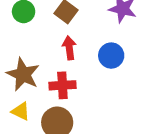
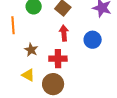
brown star: (23, 74) -> (31, 50), size x0.6

